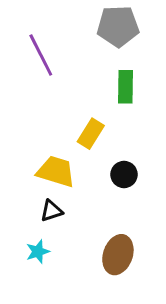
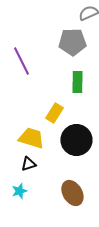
black circle: (124, 174) -> (76, 140), size x1.8
brown ellipse: (118, 255) -> (72, 193), turned -50

